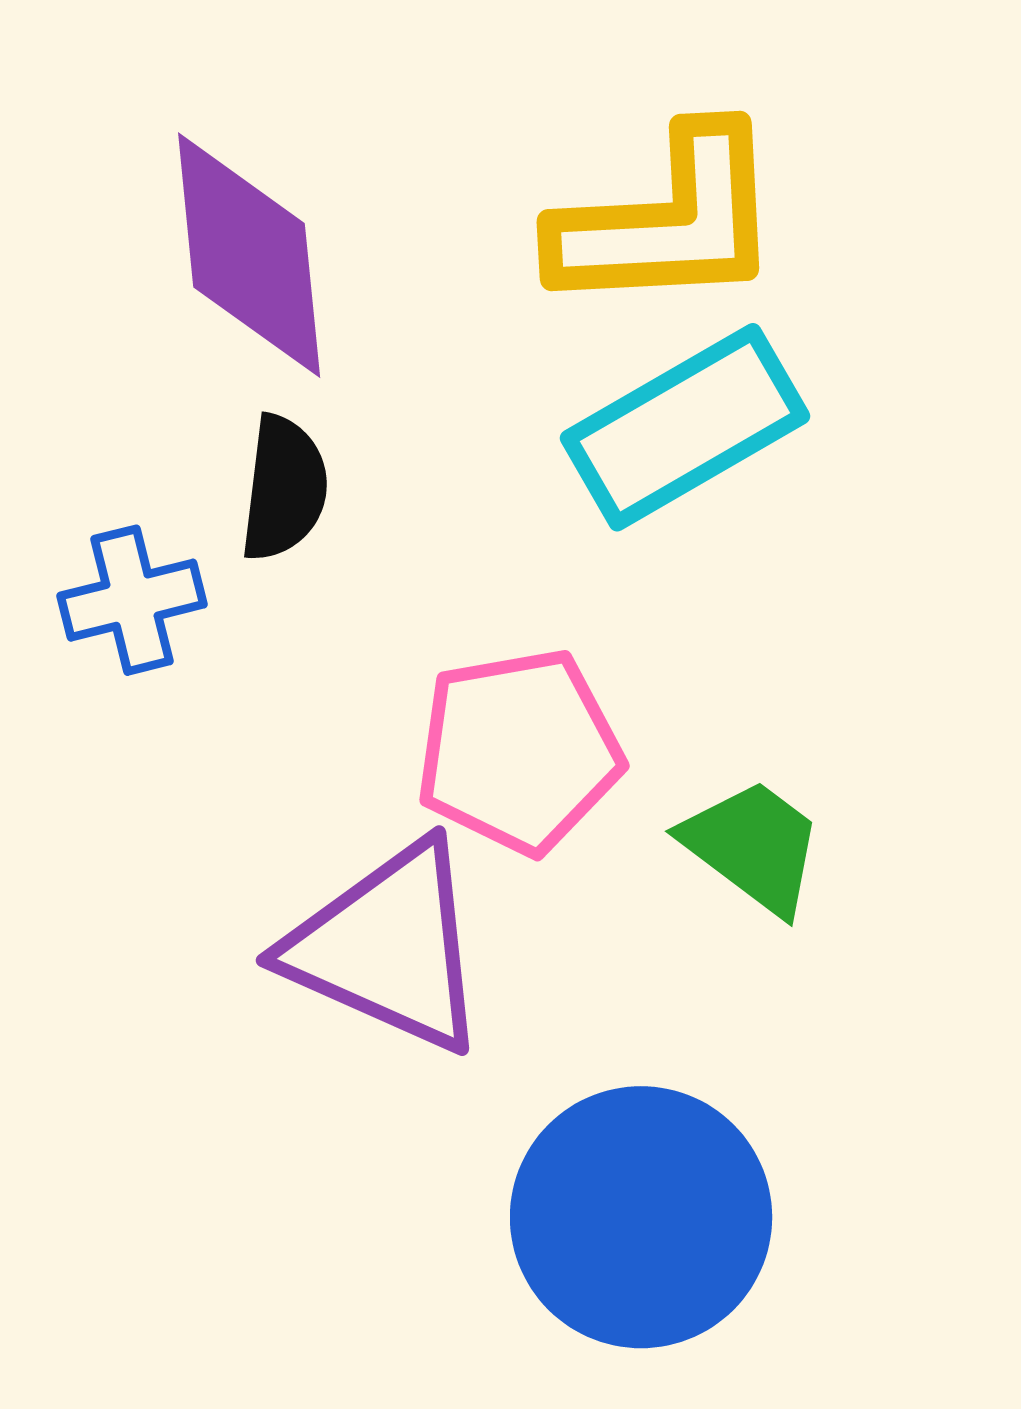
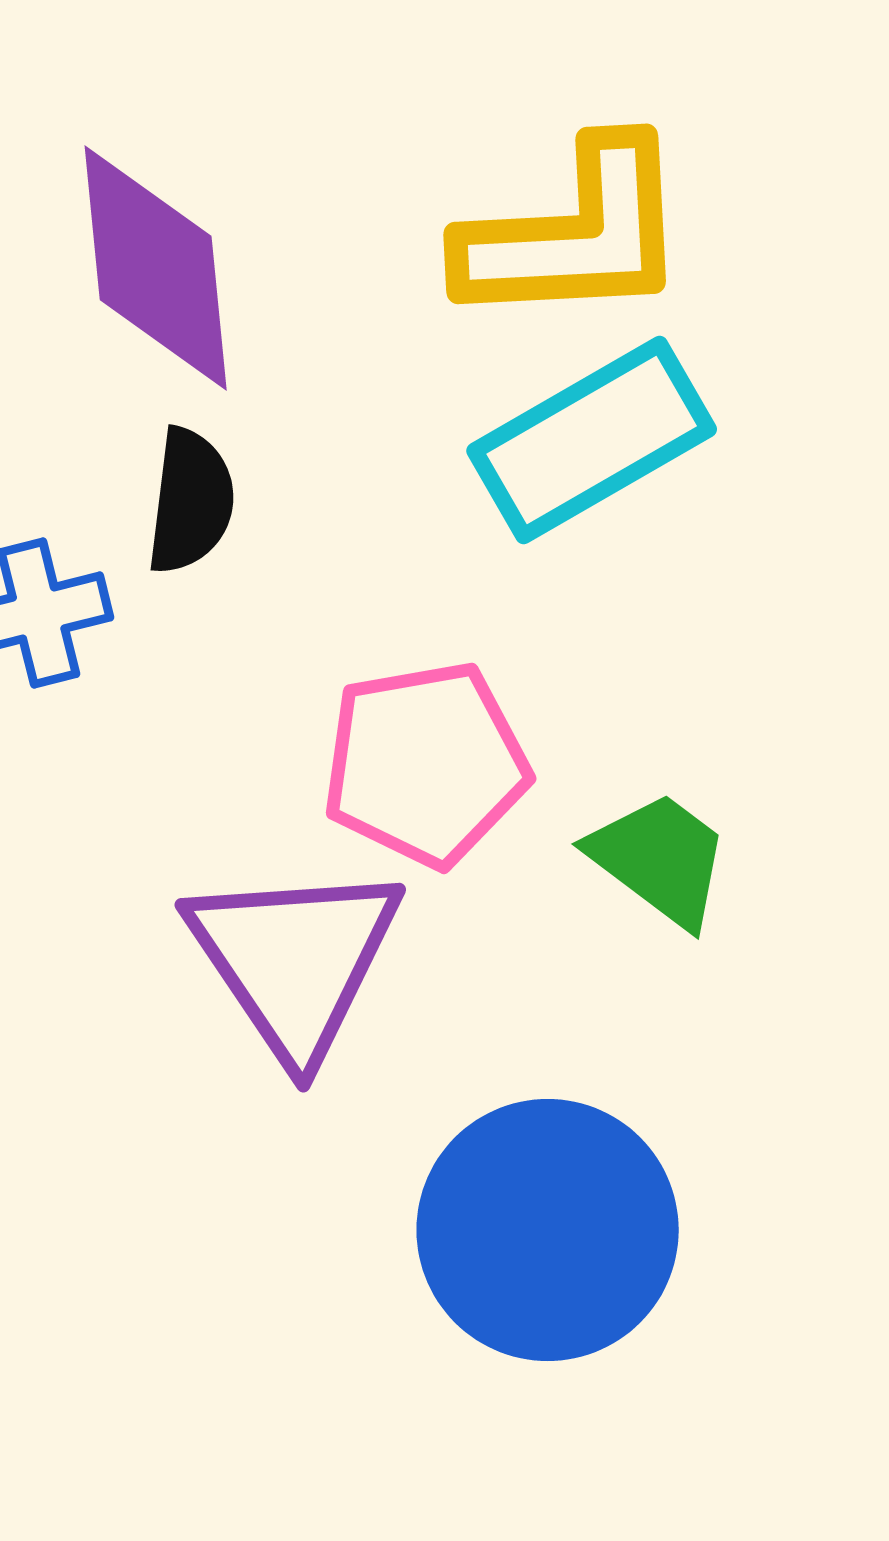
purple triangle: (388, 947) -> (295, 960), turned 32

